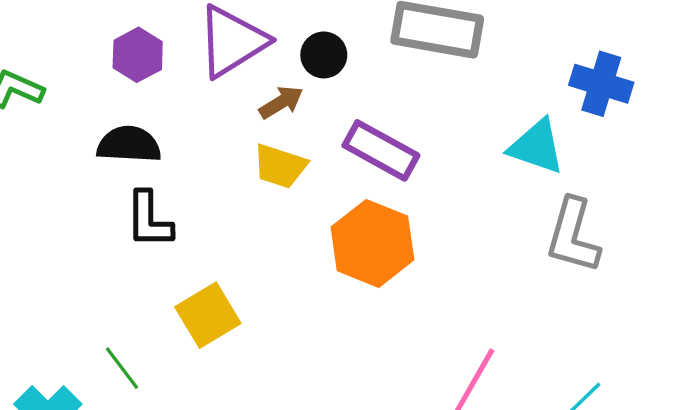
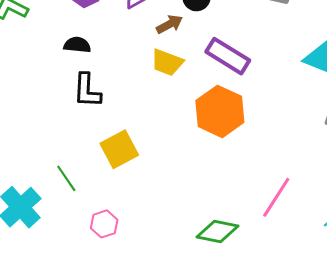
black semicircle: (129, 144) -> (77, 45), size x0.7

